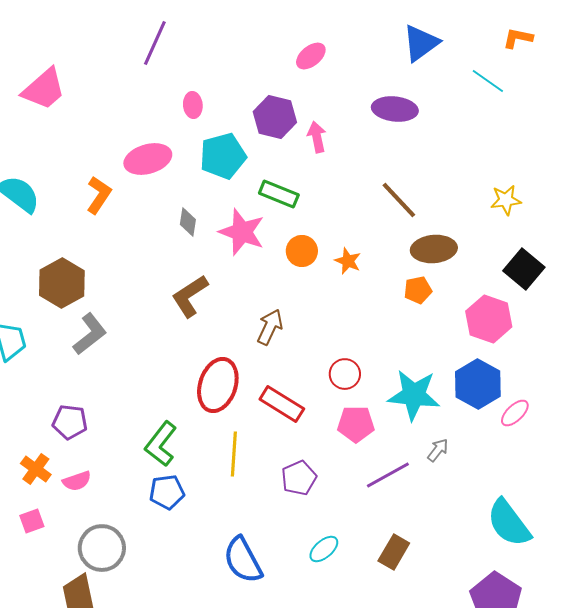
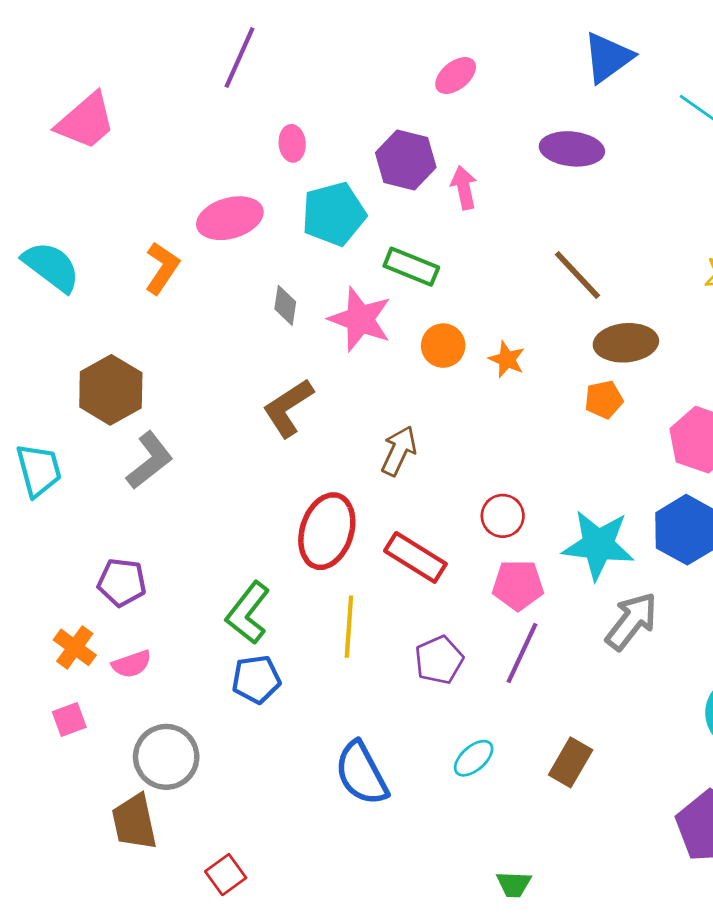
gray arrow: (438, 450) -> (631, 621), size x1.8
purple line: (388, 475) -> (522, 653), moved, turned -36

